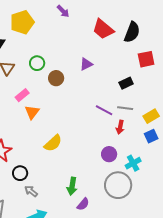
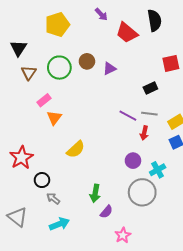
purple arrow: (63, 11) -> (101, 14), moved
yellow pentagon: (22, 22) -> (57, 25), moved
black semicircle: (132, 32) -> (154, 20), moved, turned -30
green circle: (37, 63) -> (59, 68), size x1.5
brown circle: (56, 78) -> (87, 61), moved

